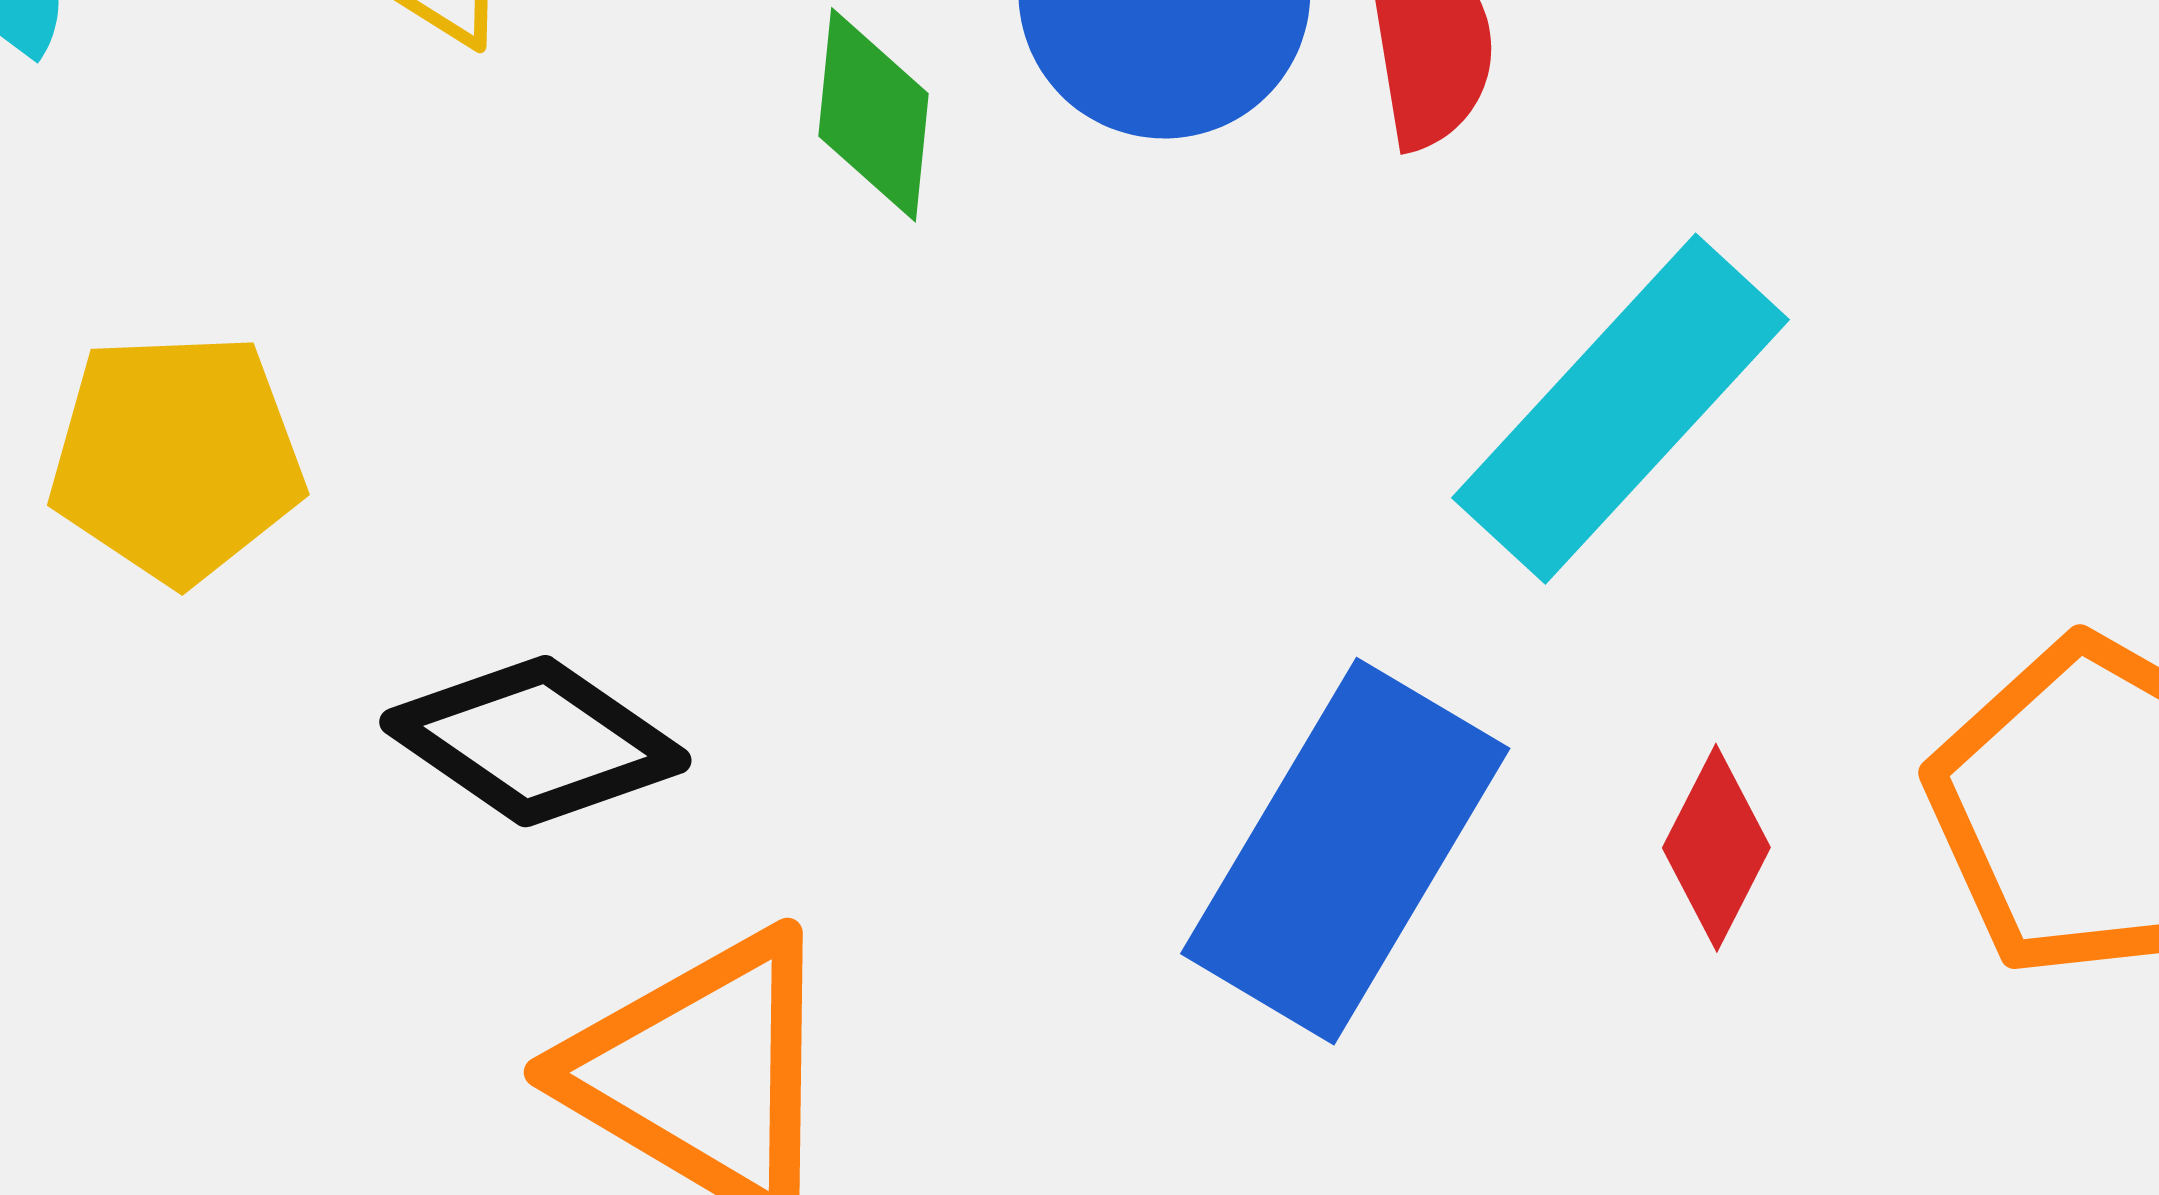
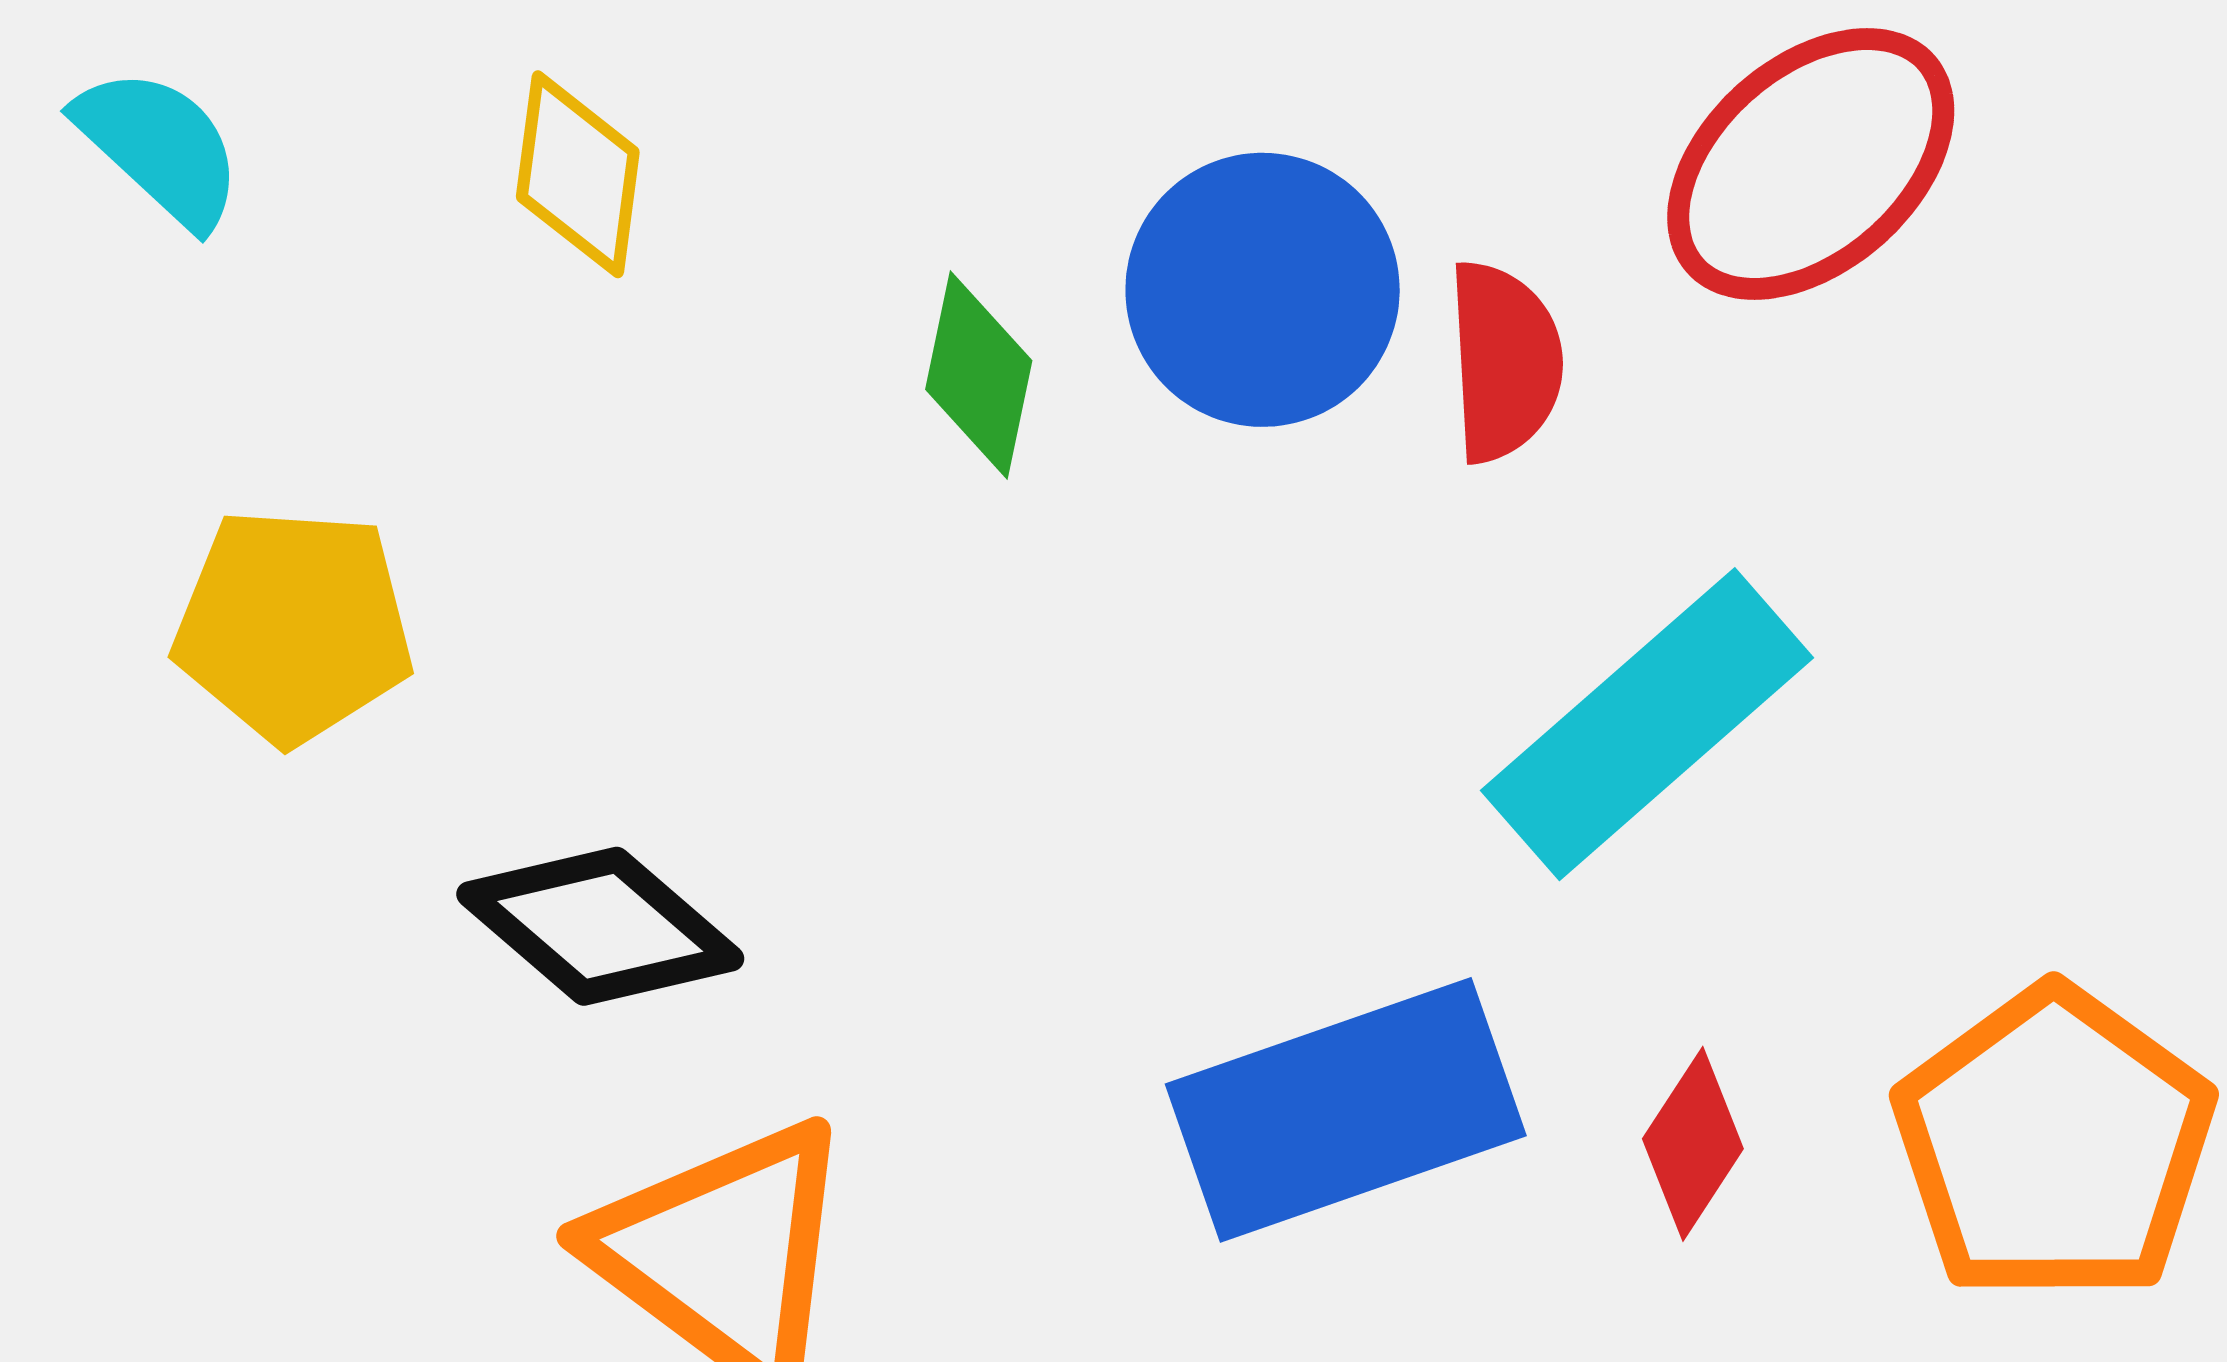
blue rectangle: (1345, 851) -> (1346, 1110), turned 34

